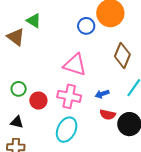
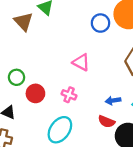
pink triangle: (75, 65) -> (81, 62), size x0.7
blue arrow: (102, 94) -> (113, 100), moved
pink cross: (69, 96) -> (69, 95), size x0.6

